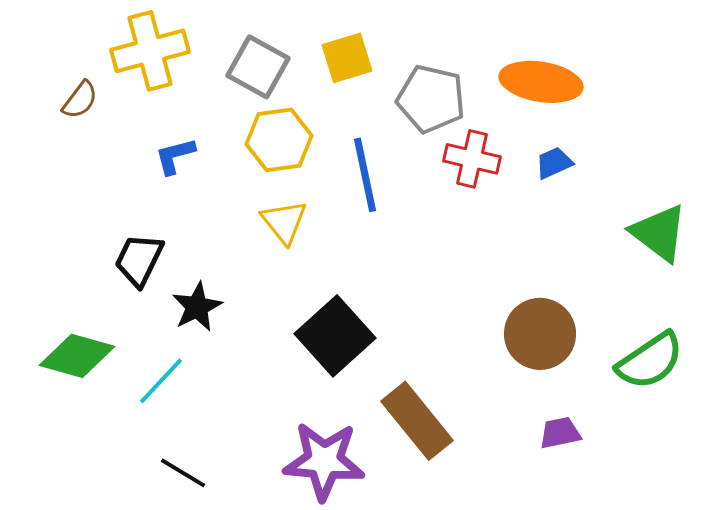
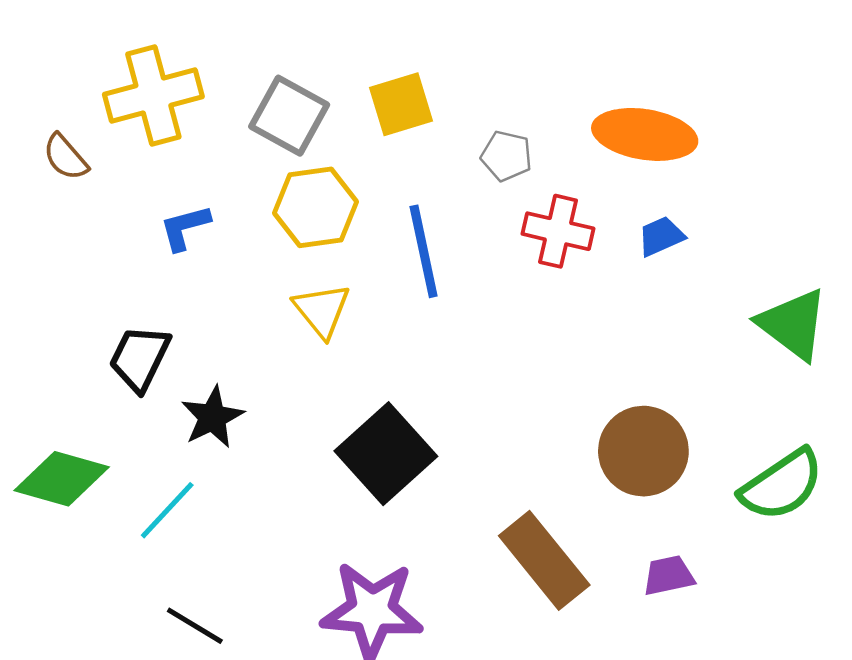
gray pentagon: (431, 99) -> (506, 156), size x0.6
brown semicircle: (80, 100) -> (65, 157), turned 102
brown rectangle: (417, 421) -> (544, 560), moved

